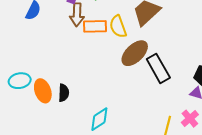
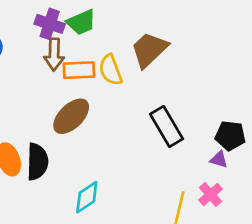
brown ellipse: (135, 53) -> (71, 116), moved
black semicircle: (64, 93) -> (37, 162), size x1.5

